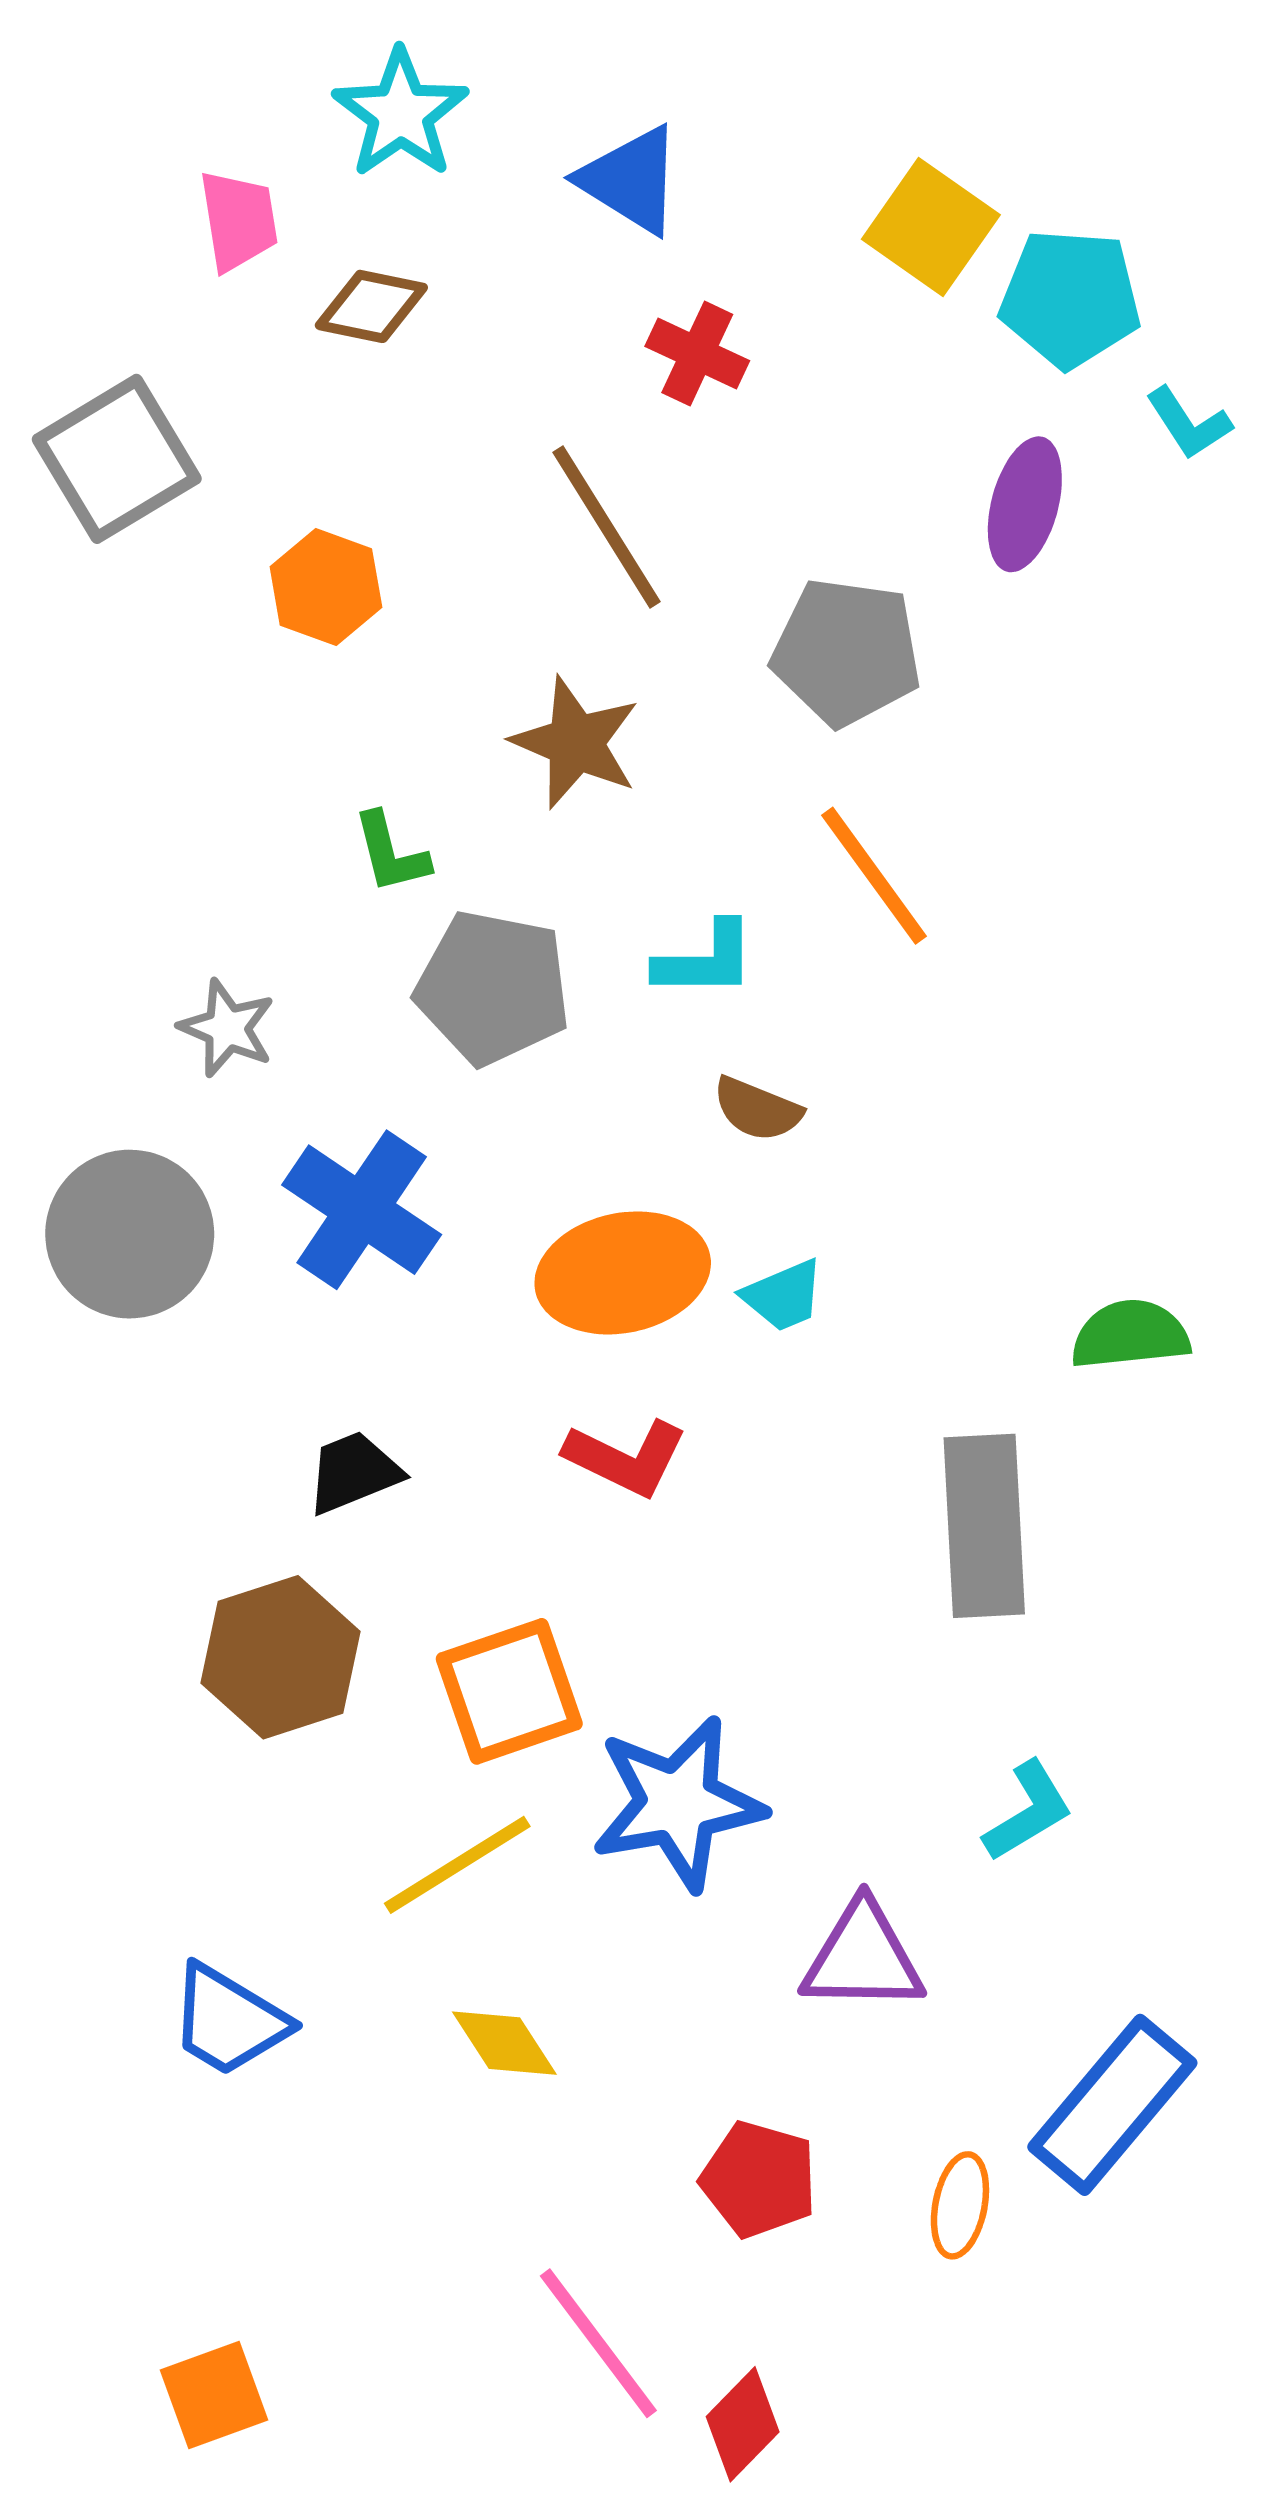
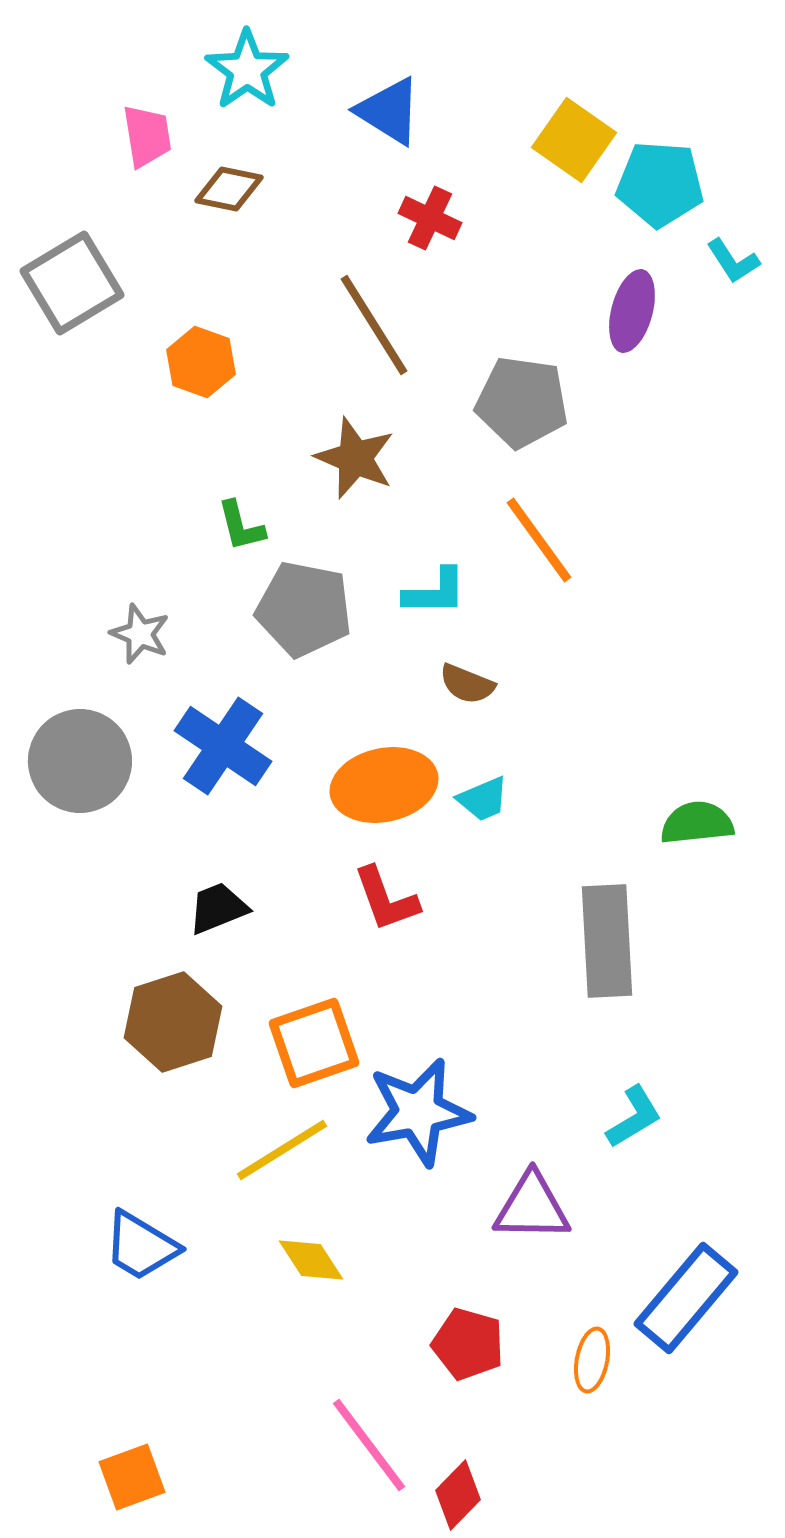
red L-shape: (626, 1458) -> (386, 899), turned 44

